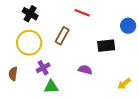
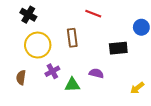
black cross: (30, 14) -> (28, 15), moved
brown rectangle: (62, 36) -> (72, 38), turned -36
green triangle: (51, 87) -> (72, 85), moved

